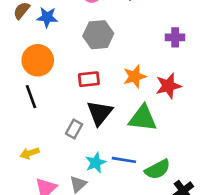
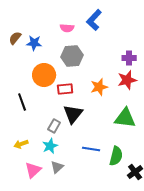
orange circle: (38, 60) -> (44, 75), moved
red star: (168, 86) -> (127, 80), moved
green triangle: (143, 118) -> (125, 118), moved
cyan star: (96, 163) -> (50, 146), moved
green semicircle: (158, 169) -> (116, 156), turned -48

